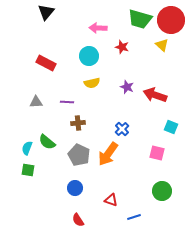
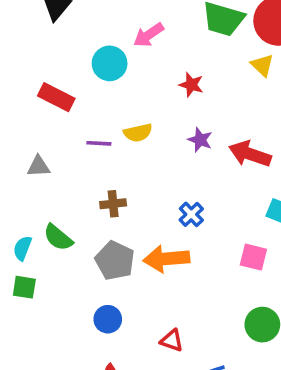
pink arrow: (98, 28) -> (149, 35), turned -36
red star: (122, 47) -> (191, 85), moved
cyan circle: (89, 56) -> (110, 63), moved
purple line: (67, 102) -> (99, 143), moved
orange arrow: (108, 154) -> (166, 259), turned 50

